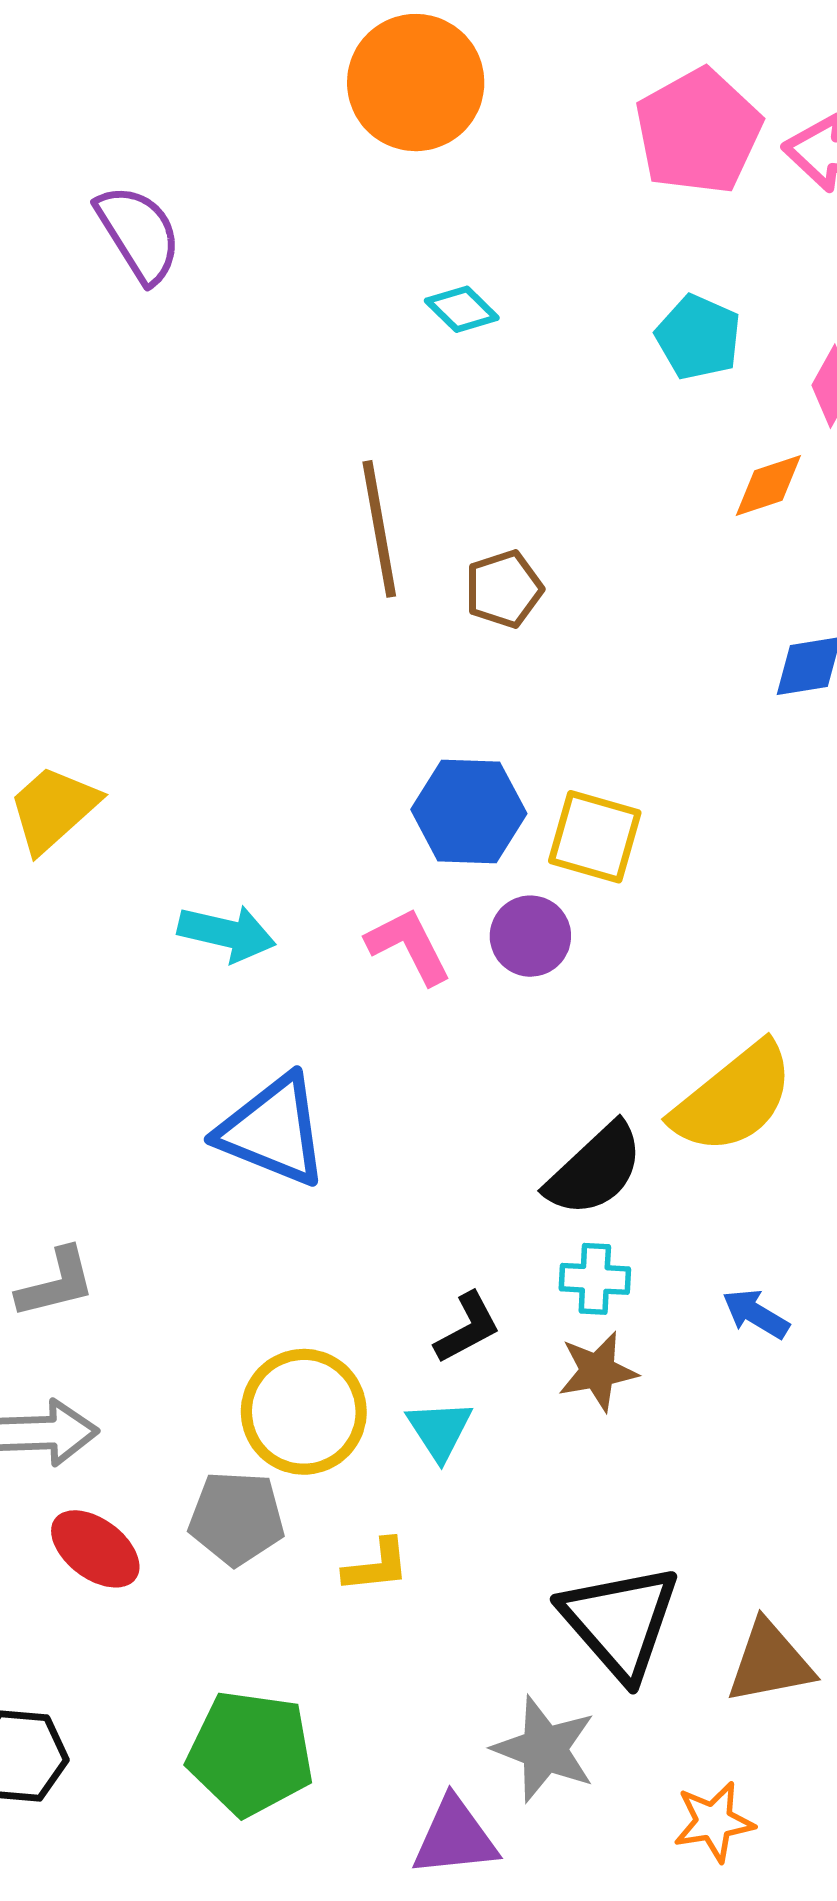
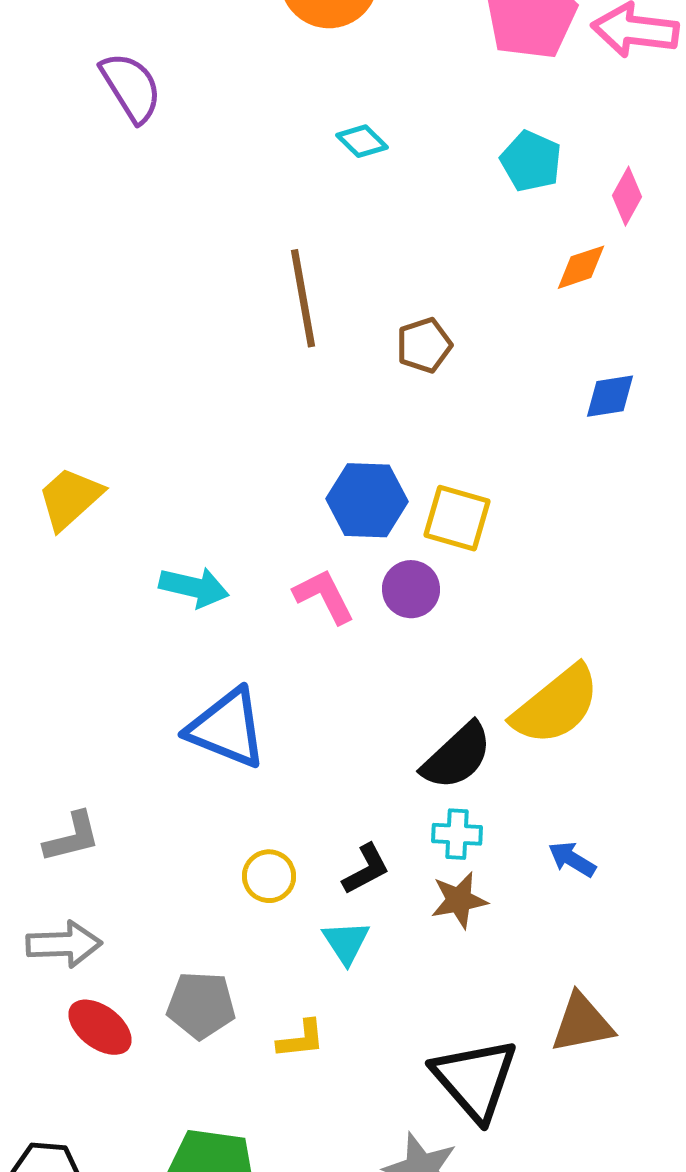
brown pentagon: (504, 589) -> (424, 345), moved
yellow circle: (304, 1412) -> (269, 876), moved, size x0.6
brown triangle: (770, 1662) -> (582, 1023), moved

